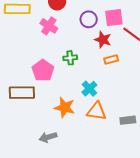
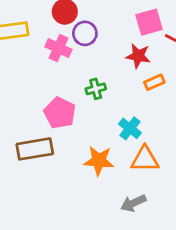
purple circle: (89, 19) -> (85, 33), moved
gray arrow: (48, 137) -> (133, 203), moved

